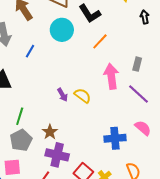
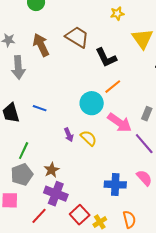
cyan circle: (62, 30) -> (92, 103), moved
blue line: (30, 51) -> (40, 108), moved, turned 72
pink arrow: (111, 76) -> (120, 123), turned 125

